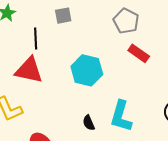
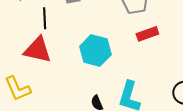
red rectangle: (139, 53) -> (147, 34), turned -55

